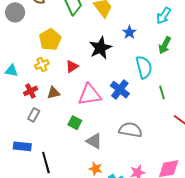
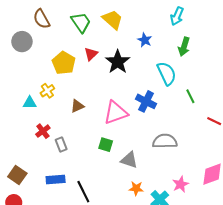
yellow cross: (42, 65) -> (47, 91), moved
red triangle: (72, 66) -> (91, 54), moved
red cross: (30, 91) -> (43, 131), moved
brown triangle: (53, 93) -> (77, 106), moved
gray rectangle: (34, 115) -> (61, 144), turned -40

